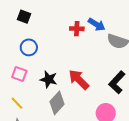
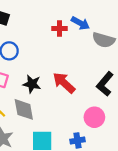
gray diamond: (57, 103) -> (24, 109), moved, turned -50

